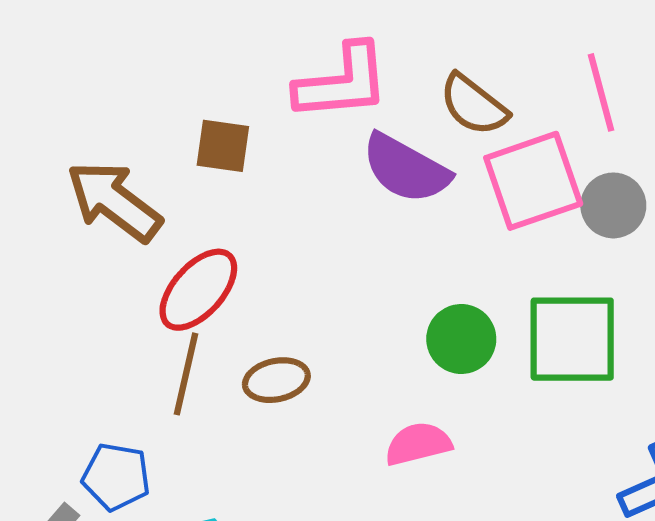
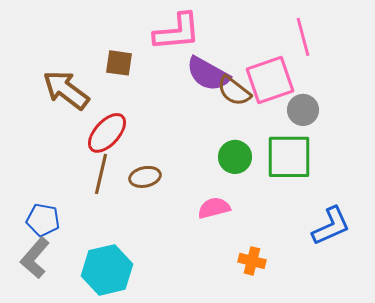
brown semicircle: (474, 105) -> (234, 91), moved
gray circle: (613, 205) -> (303, 110), moved
blue pentagon: (116, 477) -> (43, 220), moved

